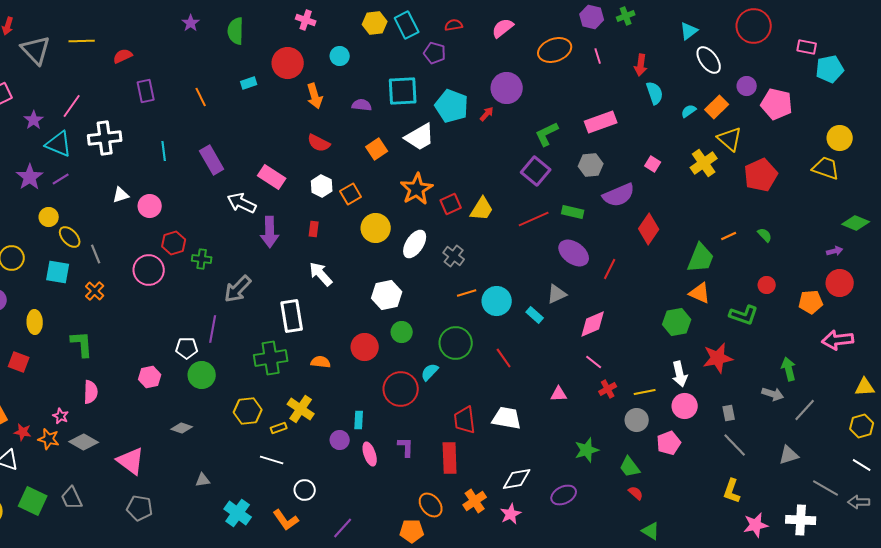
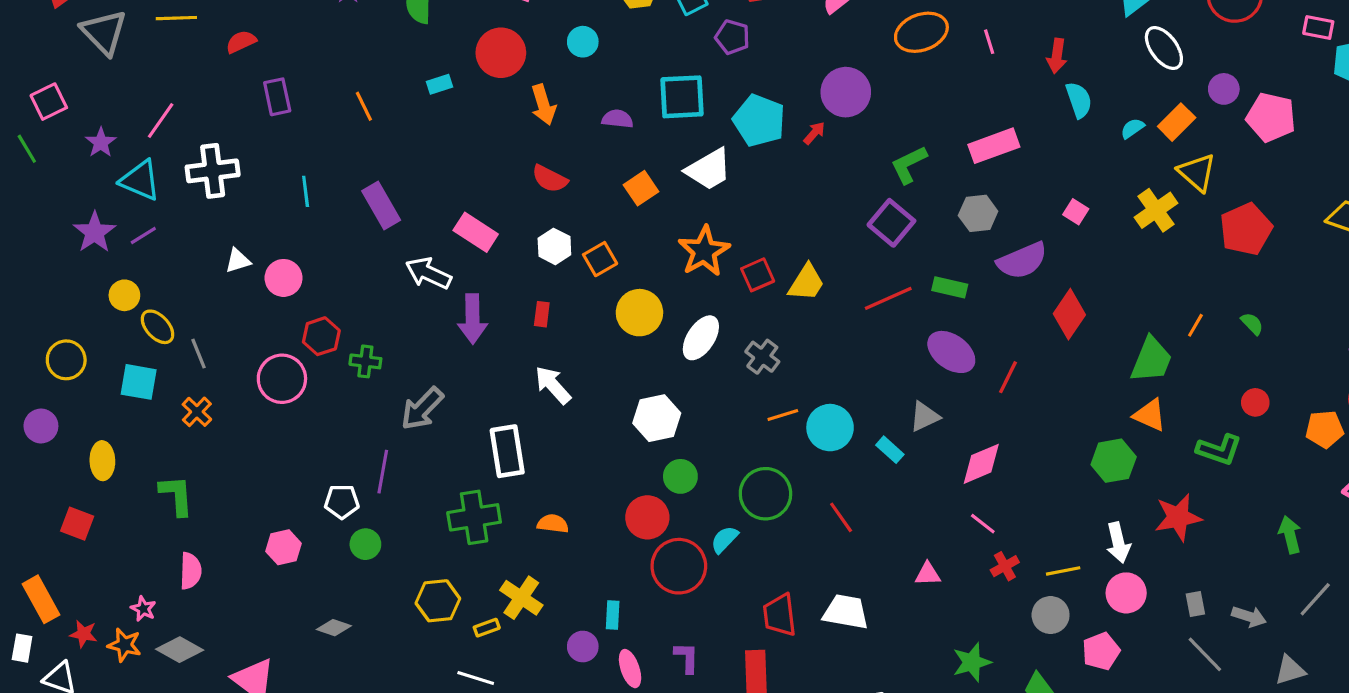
orange line: (729, 236) -> (1195, 325), turned -35
red circle: (365, 347) -> (647, 517), moved
green circle: (202, 375) -> (365, 544), size x0.7
gray arrow: (773, 394) -> (1249, 617), moved

